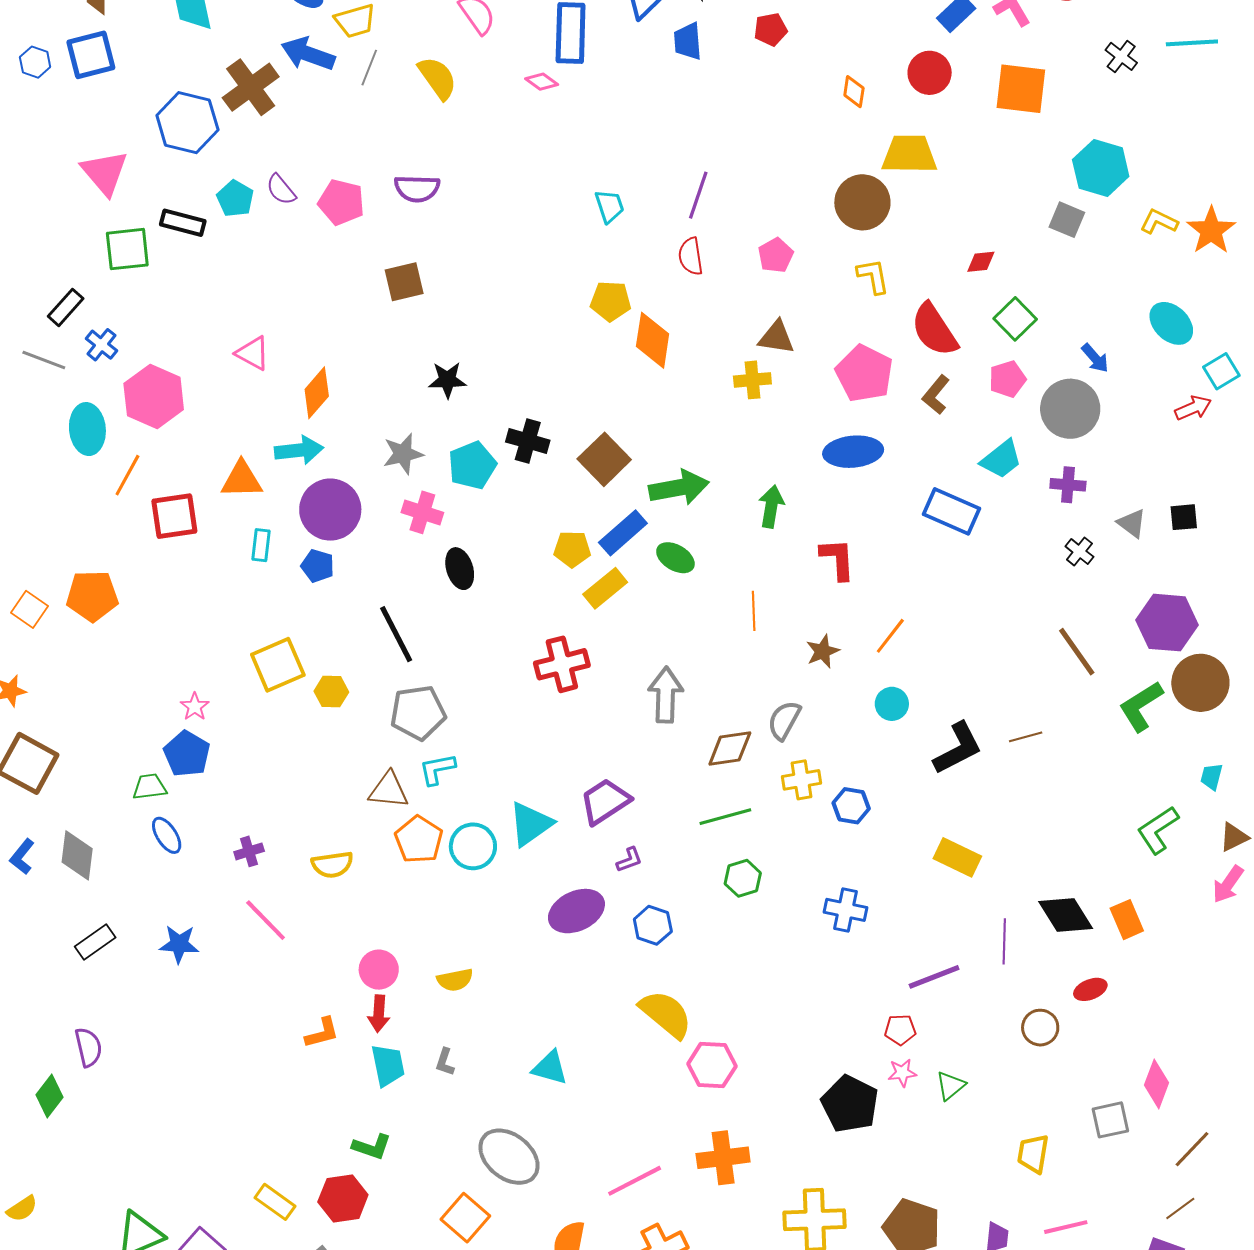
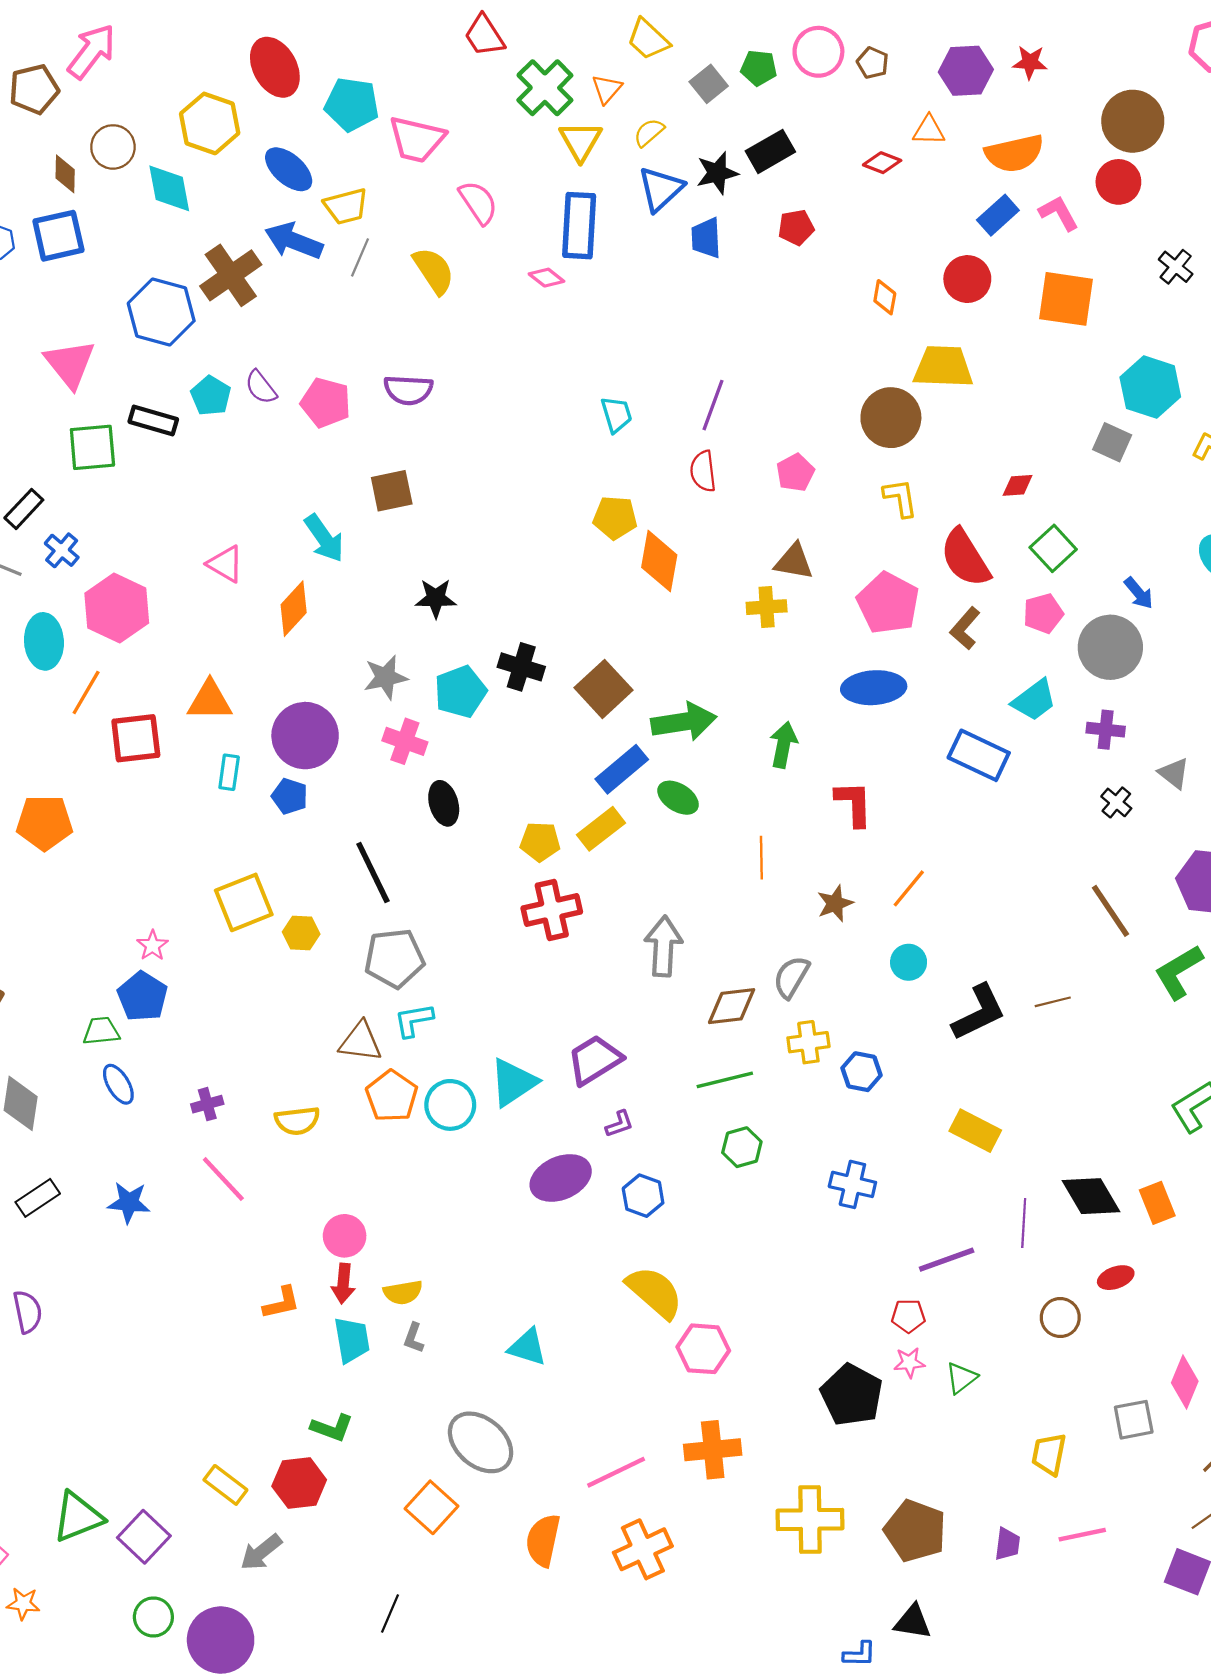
cyan arrow: (299, 450) -> (324, 538), moved, turned 60
yellow pentagon: (572, 549) -> (540, 842), moved
yellow semicircle: (455, 980) -> (403, 1292), moved

